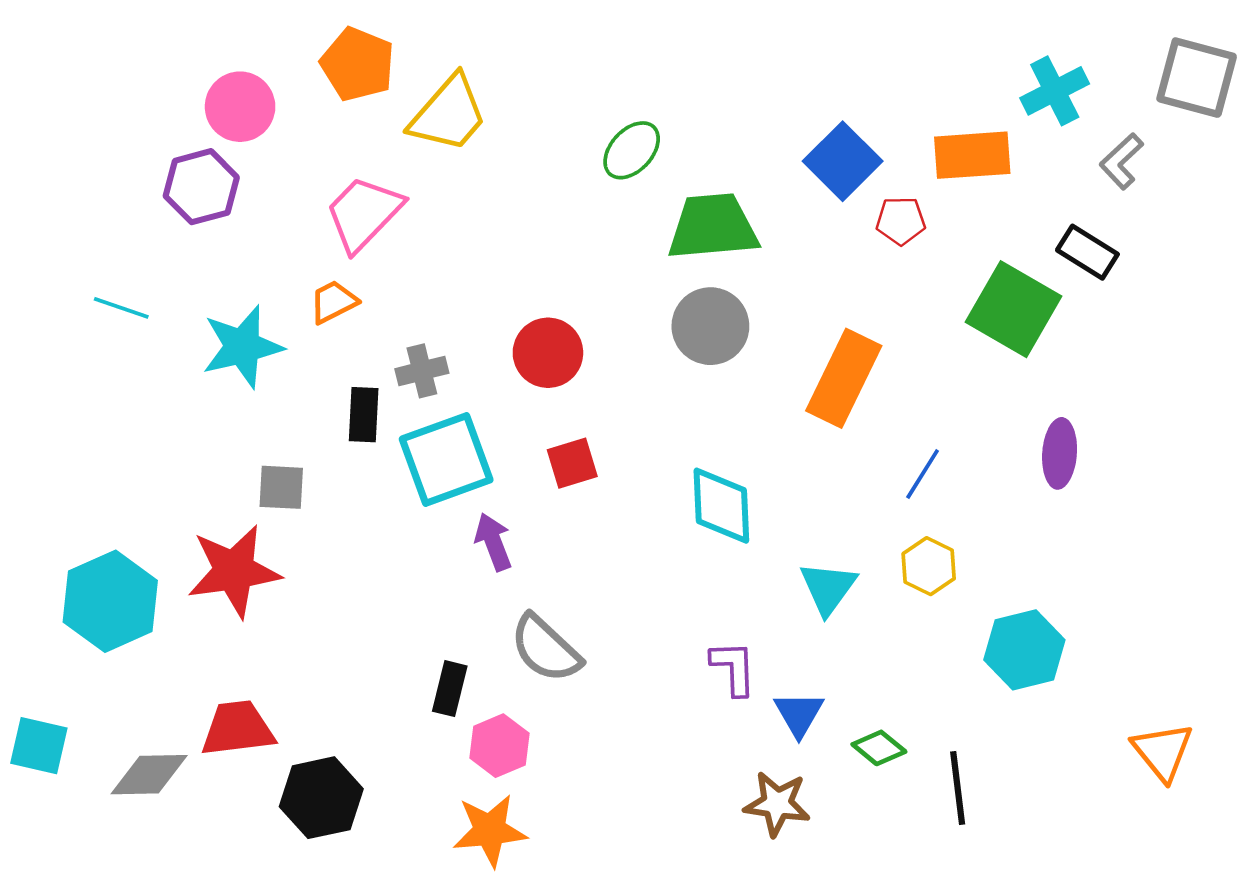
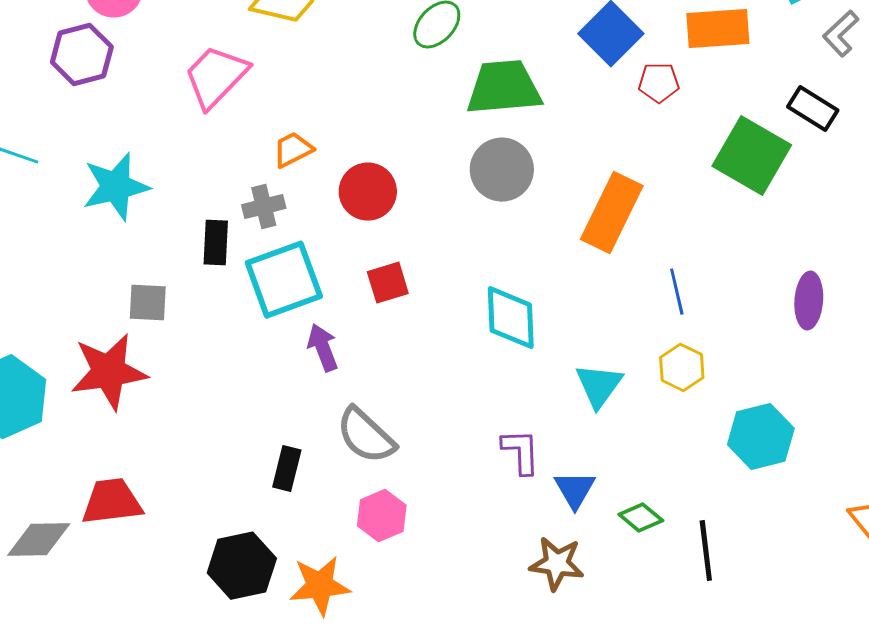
orange trapezoid: (333, 302) -> (293, 150), moved
purple ellipse: (1060, 453) -> (809, 301), moved
blue line: (923, 474) -> (677, 292), turned -45
pink hexagon: (499, 746) -> (382, 516), moved
black hexagon: (321, 798) -> (242, 566), moved

